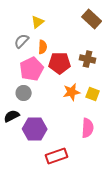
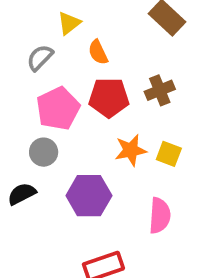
orange semicircle: (43, 47) -> (98, 52), moved, turned 152
brown cross: (88, 59) -> (160, 90), turned -35
purple hexagon: (35, 129) -> (89, 196), moved

